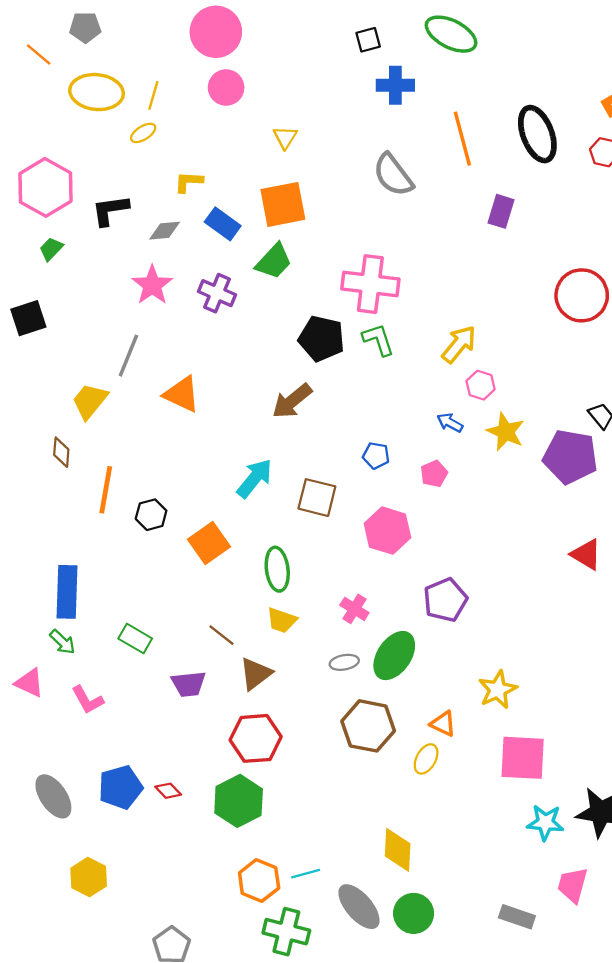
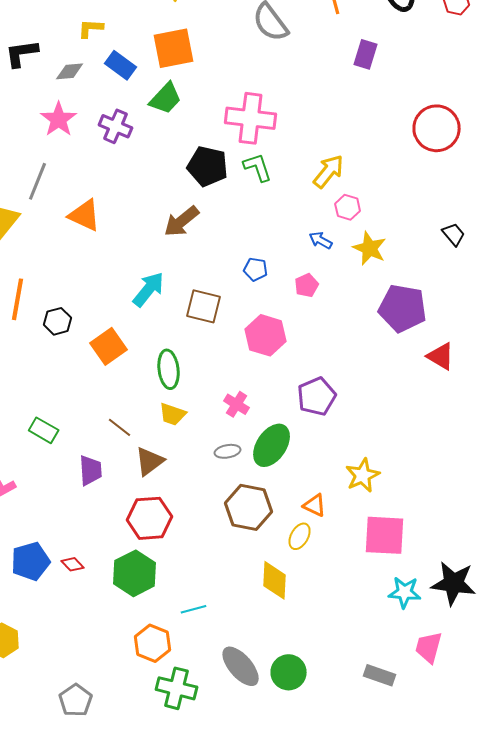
purple pentagon: (570, 457) -> (403, 308), moved
purple trapezoid: (189, 684) -> (91, 470), turned -88
yellow diamond: (398, 850) -> (275, 580), moved
cyan line: (306, 874) -> (194, 609), moved

